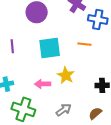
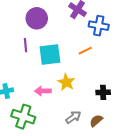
orange line: (84, 44) -> (85, 51), turned -32
purple line: (12, 46) -> (25, 45), moved
gray arrow: (64, 110) -> (73, 117), moved

